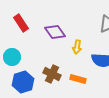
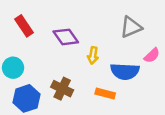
orange rectangle: (78, 79) -> (105, 94), moved

